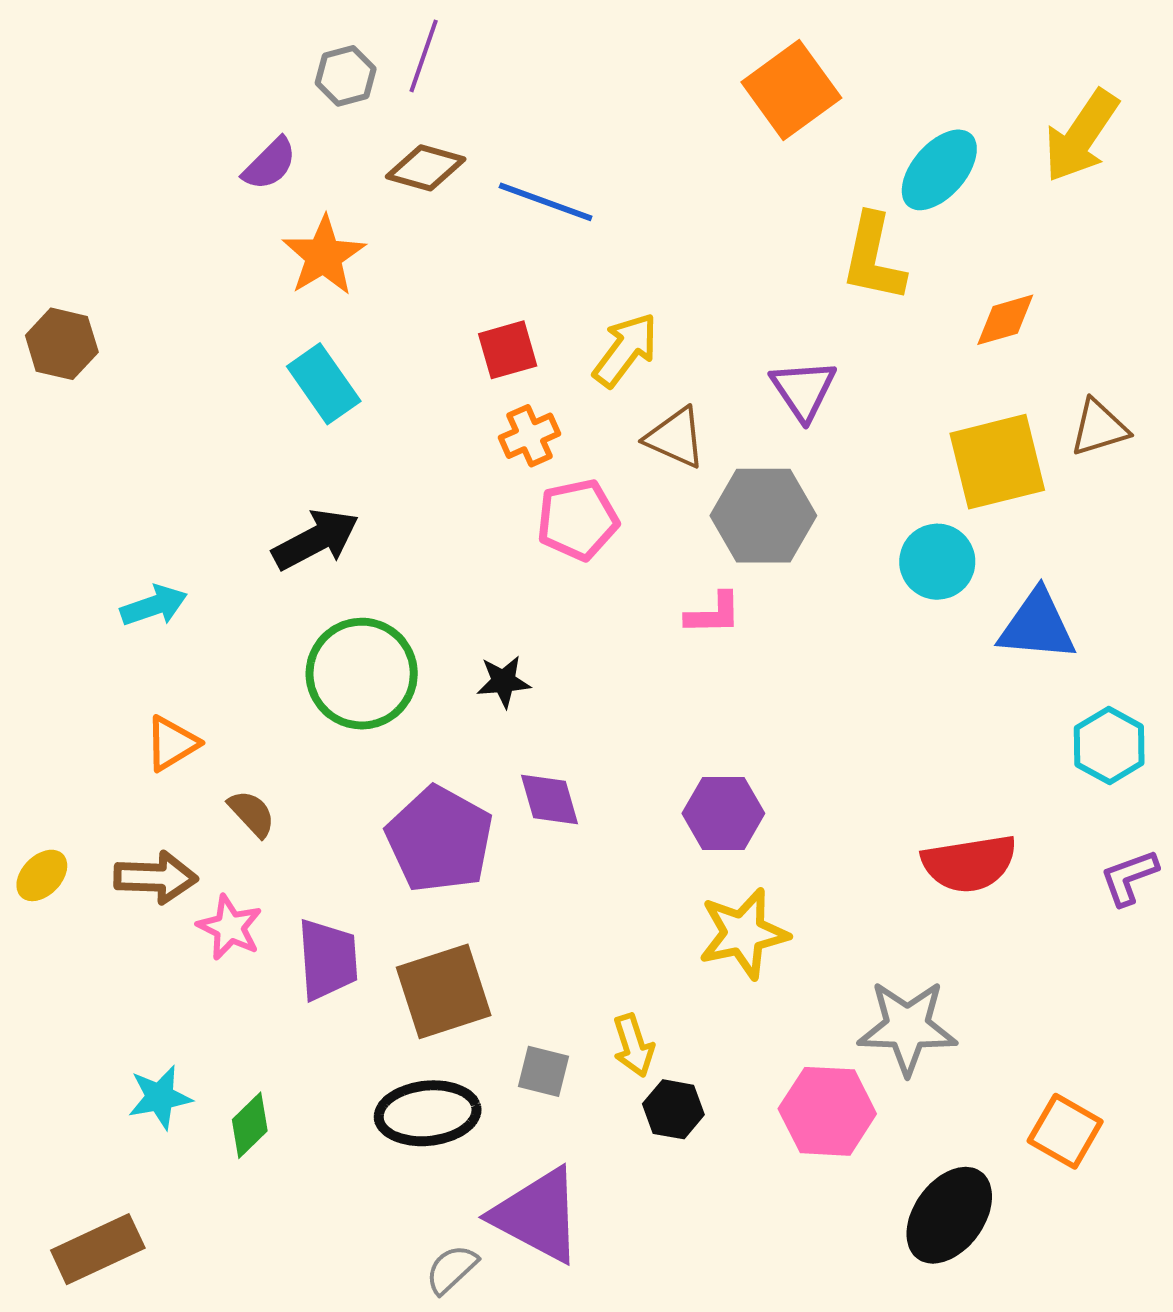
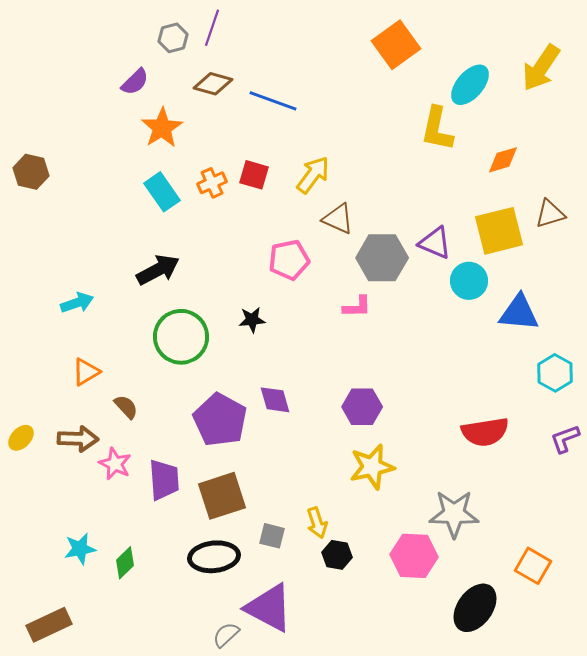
red square: (508, 350) -> (254, 175), turned 32
purple triangle: (803, 390) -> (435, 243), moved, turned -33
orange cross: (530, 436) -> (212, 183), moved
black star: (504, 682) -> (252, 320), moved

